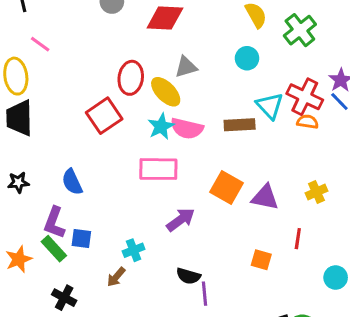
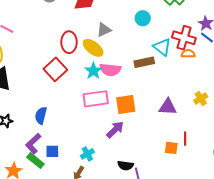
blue semicircle: (72, 182) -> (41, 115), turned 48
orange square: (226, 188) -> (126, 104), moved, turned -30
purple L-shape: (54, 223) -> (33, 144), turned 35
red line: (298, 239) -> (185, 139), moved

